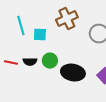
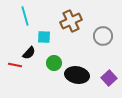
cyan line: (21, 26) -> (25, 16), moved
black semicircle: (30, 62) -> (29, 53), moved, turned -48

